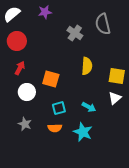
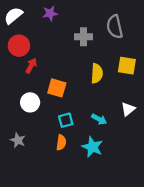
gray cross: (75, 33) -> (84, 37), turned -35
red arrow: (20, 68) -> (31, 66), moved
yellow square: (117, 76) -> (127, 66), moved
gray star: (25, 124) -> (18, 140), moved
orange semicircle: (55, 128) -> (61, 142), turned -80

